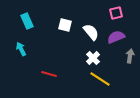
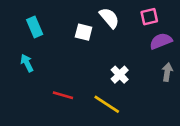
white semicircle: (91, 32) -> (109, 18), moved
purple semicircle: (116, 37) -> (161, 41), moved
yellow line: (100, 79) -> (107, 104), moved

